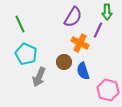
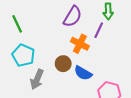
blue semicircle: (83, 71) -> (83, 73), turned -42

